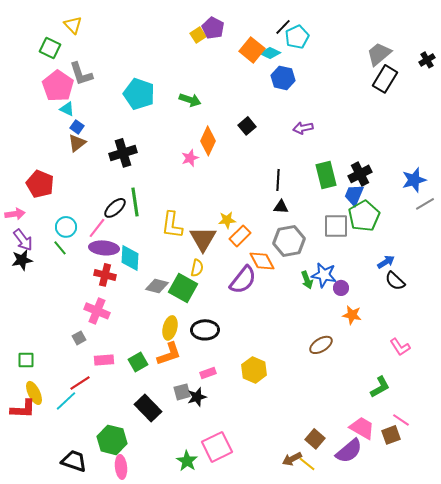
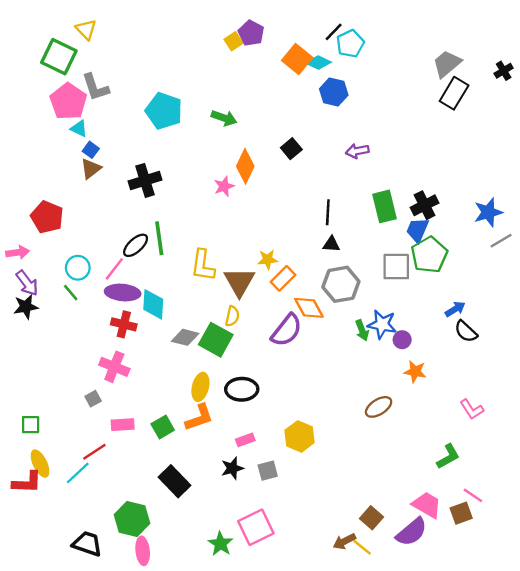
green square: (50, 48) -> (59, 57), size x1.4
gray square: (182, 392) -> (268, 471), moved

